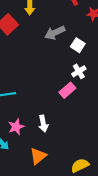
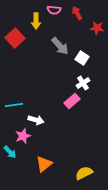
gray arrow: (55, 33) -> (60, 46), turned -108
white arrow: (43, 124) -> (36, 120), moved, turned -63

